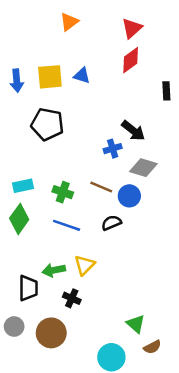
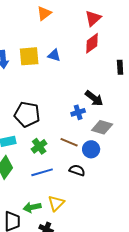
black pentagon: (47, 124) -> (27, 114), moved
green cross: (63, 192) -> (39, 146), turned 35
black semicircle: (111, 223) -> (77, 170), turned 42
blue line: (67, 225) -> (42, 172), turned -35

